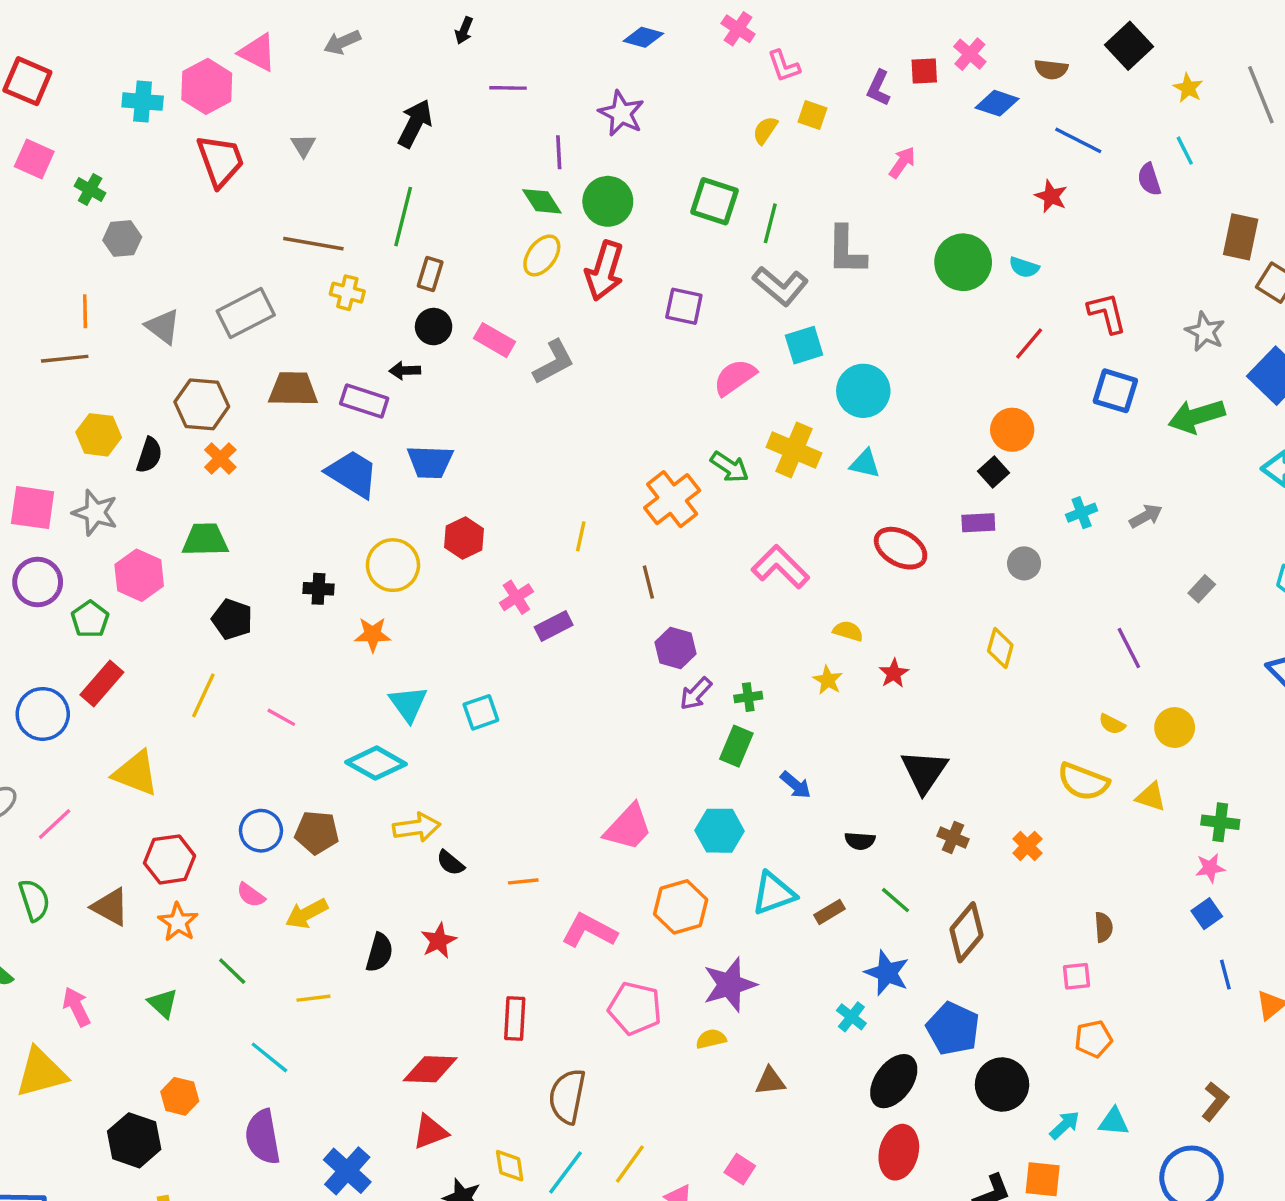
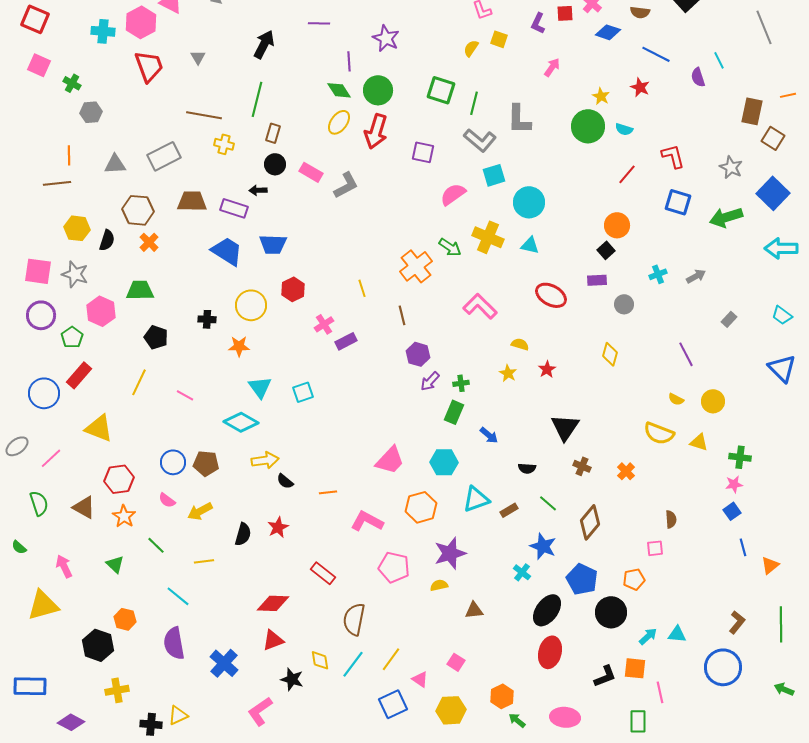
yellow star: (1188, 88) -> (601, 96), moved
gray triangle: (163, 327) -> (115, 164), turned -40
yellow line: (581, 536) -> (362, 288), turned -30
red rectangle: (515, 1019) -> (323, 573), turned -55
orange pentagon: (1093, 1039) -> (634, 579), moved

